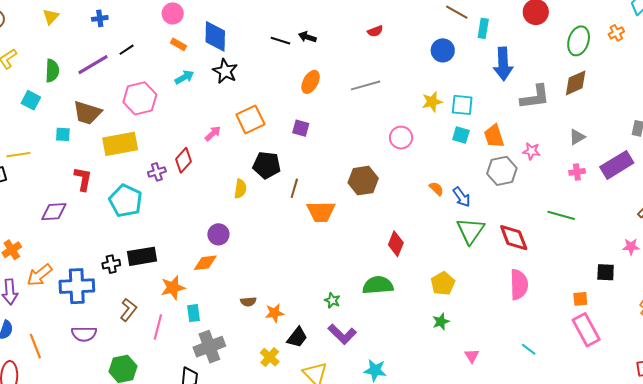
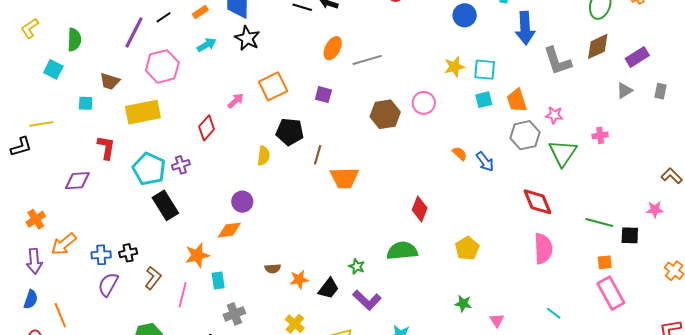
orange rectangle: (178, 44) -> (200, 12), turned -63
black line: (127, 50) -> (163, 17), moved
purple line: (93, 65) -> (134, 32), moved, turned -32
gray line: (366, 85) -> (367, 60), moved
gray L-shape: (535, 97) -> (557, 61), turned 80
brown trapezoid: (87, 113) -> (110, 81), size x0.7
cyan square: (461, 135) -> (484, 100), turned -30
gray triangle: (577, 137) -> (624, 90), moved
purple rectangle: (617, 165) -> (637, 57), moved, size x0.7
purple cross: (157, 172) -> (181, 165), moved
brown hexagon: (363, 181) -> (385, 114), moved
green line: (561, 215) -> (599, 223), moved
green triangle: (470, 231) -> (563, 153), moved
black rectangle: (142, 256) -> (165, 205), moved, turned 68
black cross: (111, 264) -> (128, 253), moved
blue cross: (77, 286) -> (101, 255), size x0.6
green star: (441, 322) -> (463, 304), moved, turned 30
purple semicircle: (84, 334) -> (108, 285), moved, turned 120
black trapezoid: (297, 337) -> (329, 288), moved
gray cross: (209, 347) -> (234, 314), size x0.7

